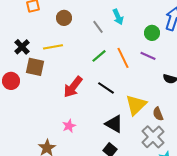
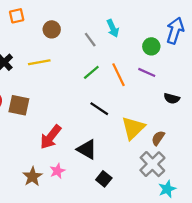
brown square: (35, 67) -> (19, 105), moved
red arrow: (73, 87) -> (51, 137), moved
brown semicircle: (158, 114) -> (158, 138), turned 56
black triangle: (114, 124) -> (87, 149), moved
pink star: (69, 126) -> (57, 171), moved

